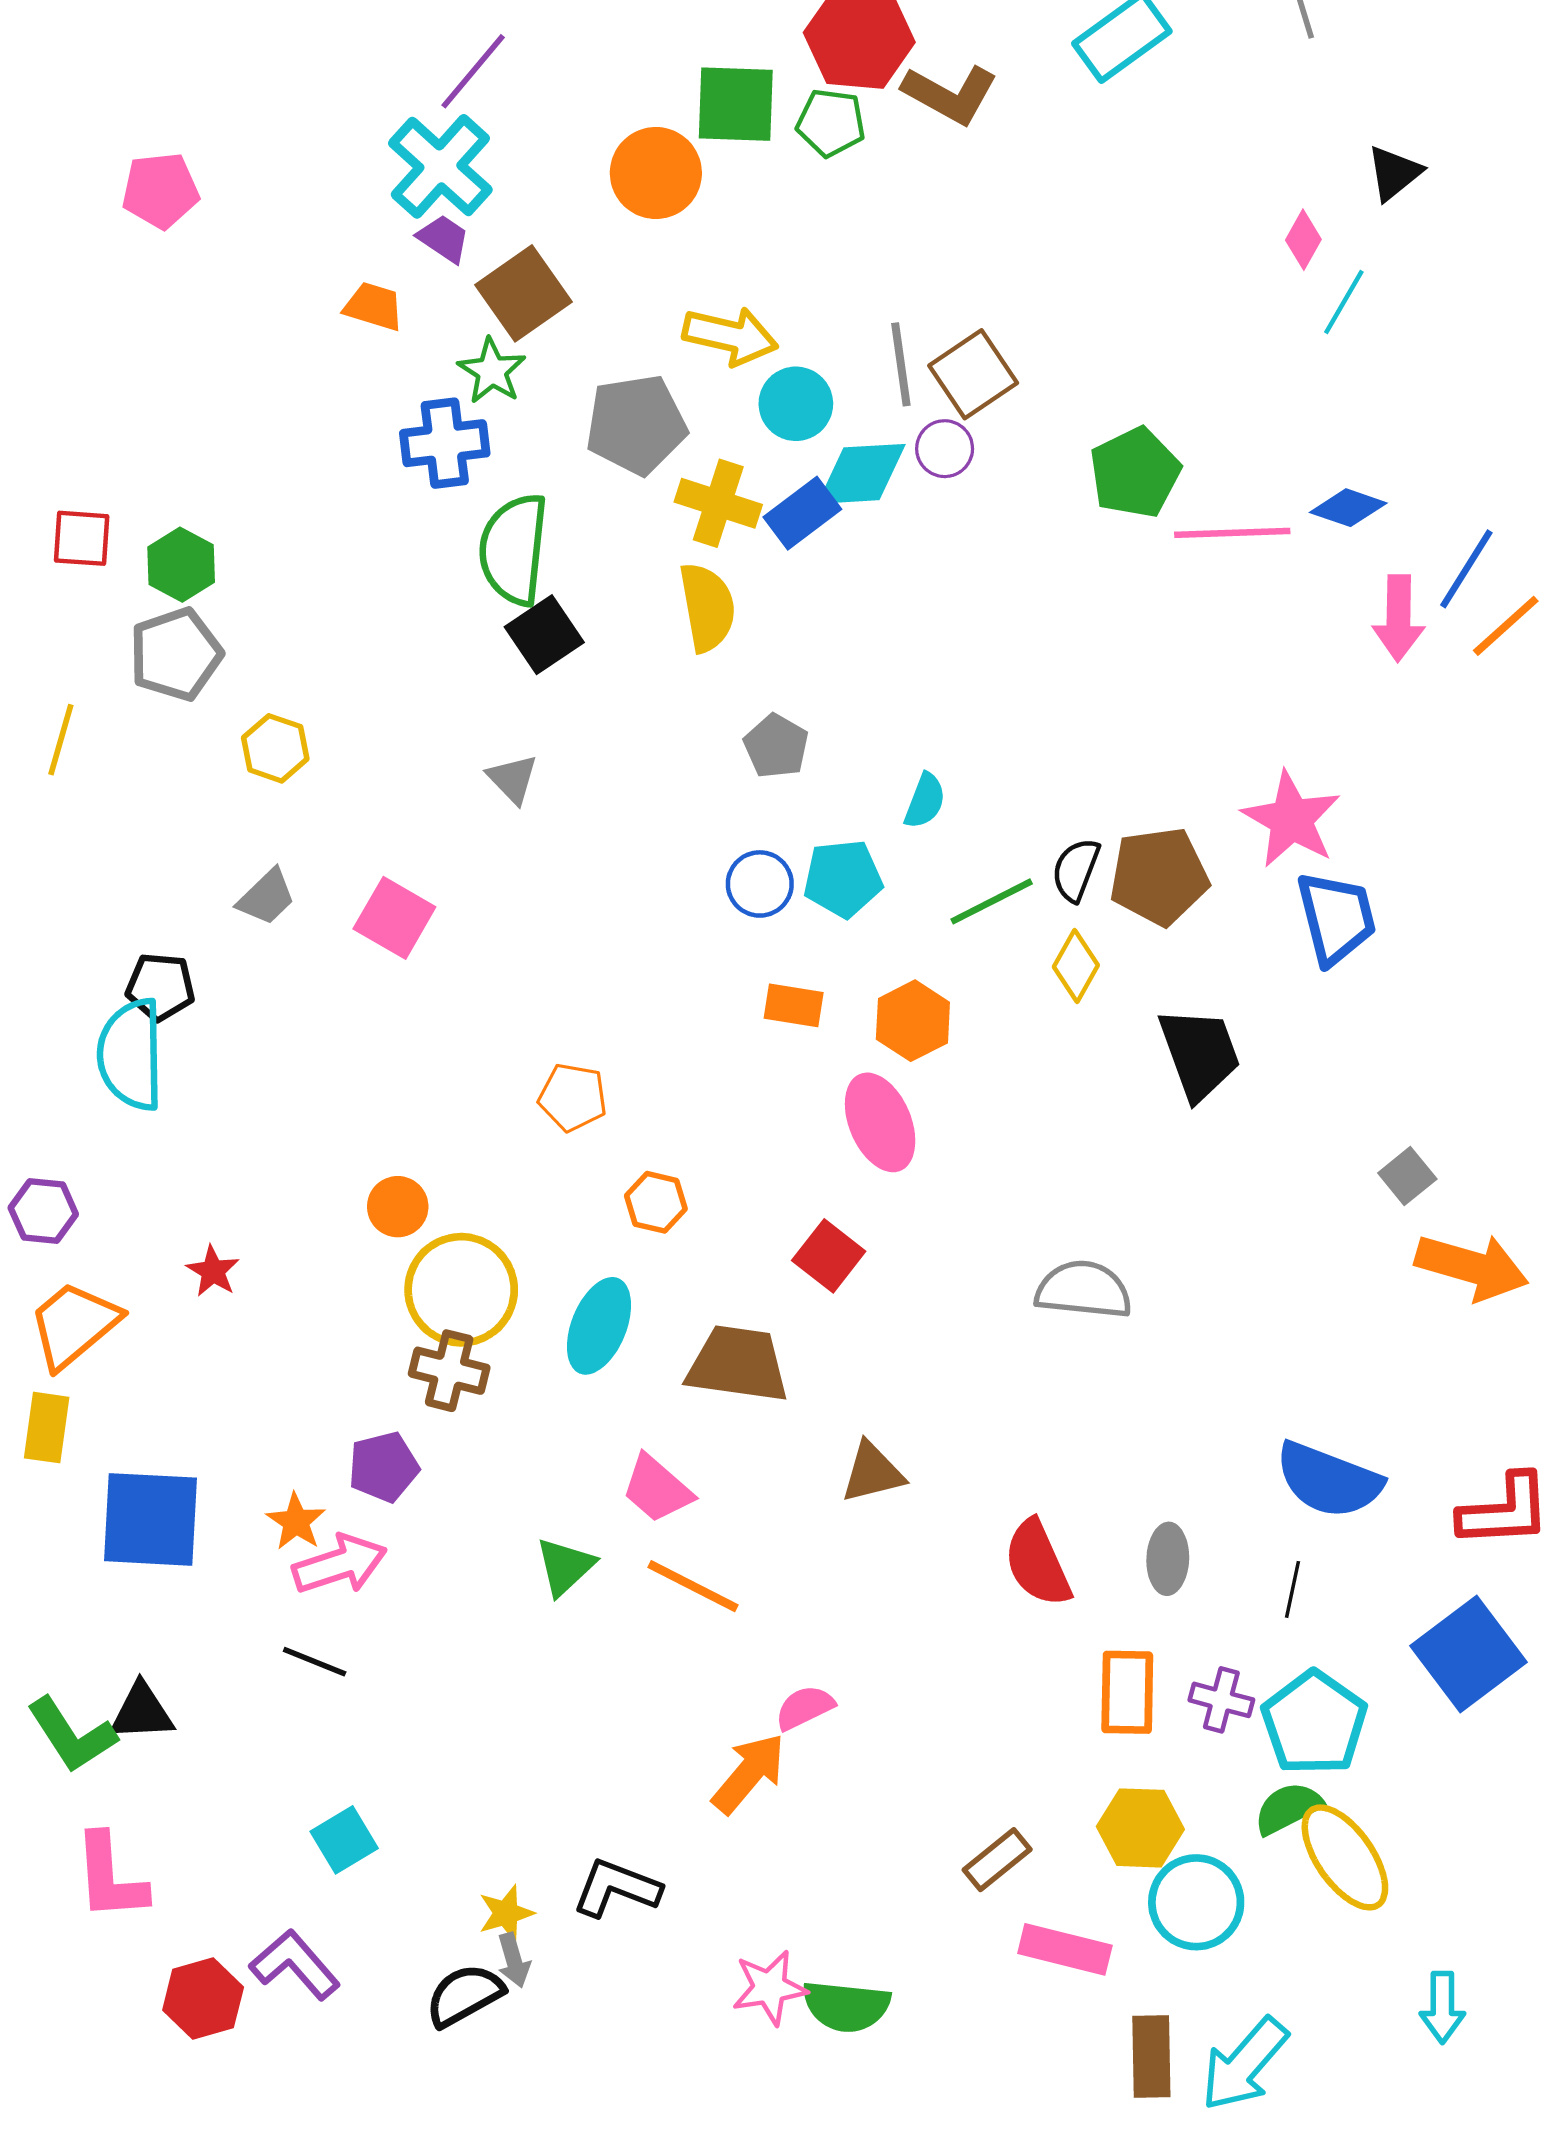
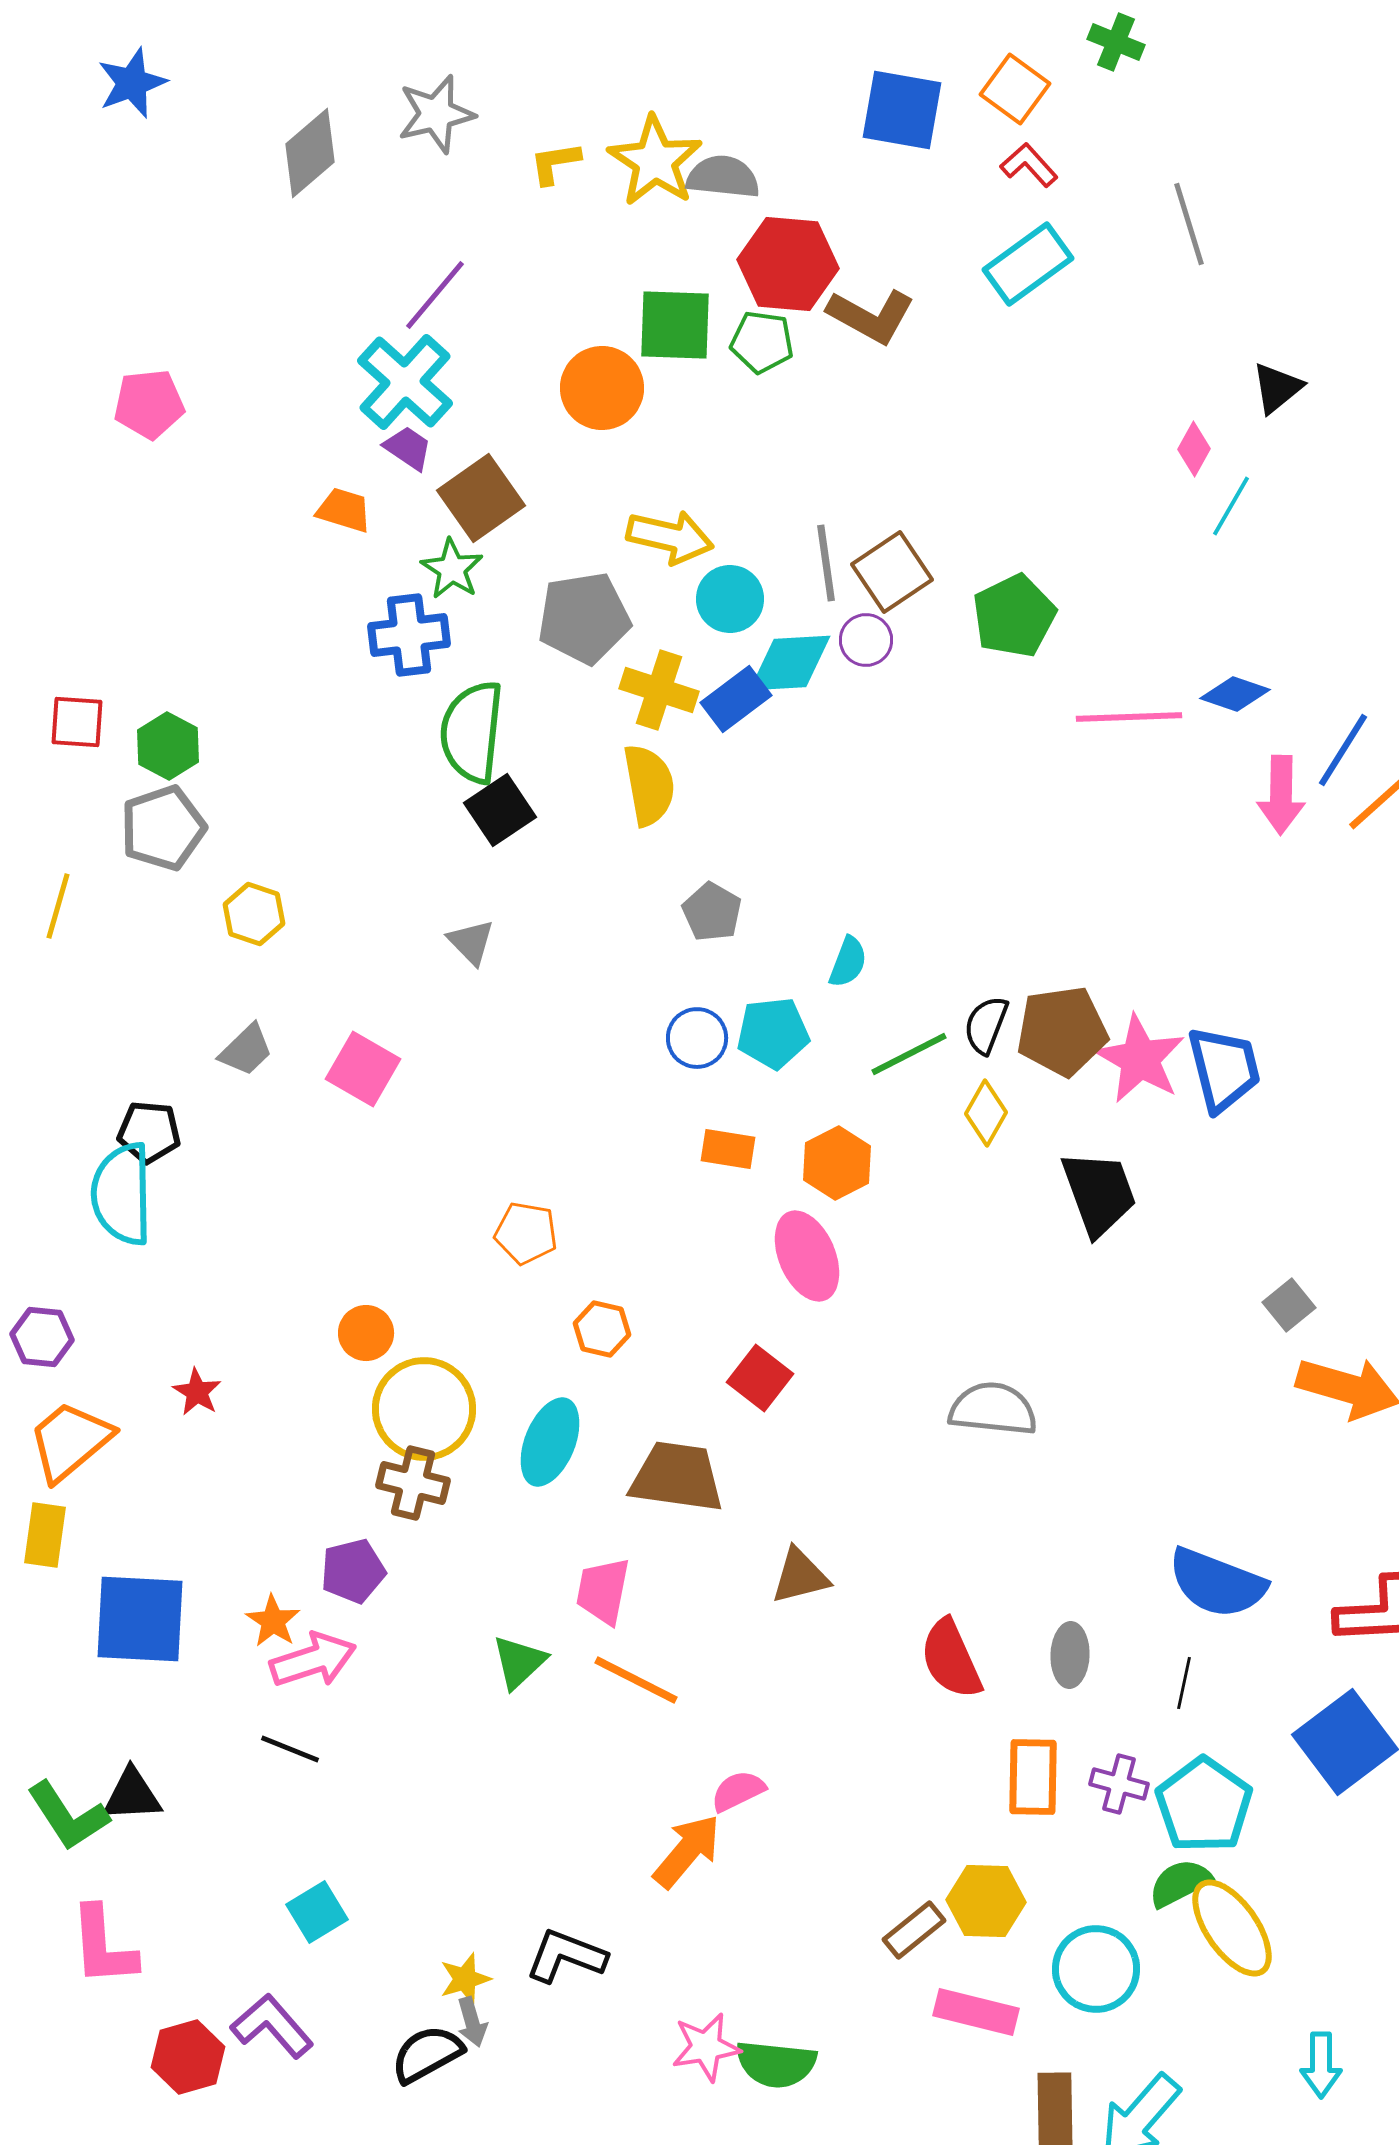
green pentagon: (1135, 473) -> (1014, 616), moved
pink star: (1291, 819) -> (1140, 1059), moved
pink trapezoid: (657, 1489) -> (603, 1591), turned 60
yellow hexagon: (1140, 1828) -> (986, 1901), moved

